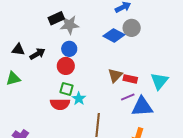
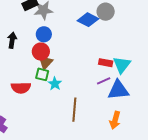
black arrow: (37, 54) -> (12, 40), turned -49
brown triangle: (115, 75) -> (45, 62), moved
cyan triangle: (159, 81) -> (122, 65), moved
red semicircle: (60, 104) -> (21, 88), moved

